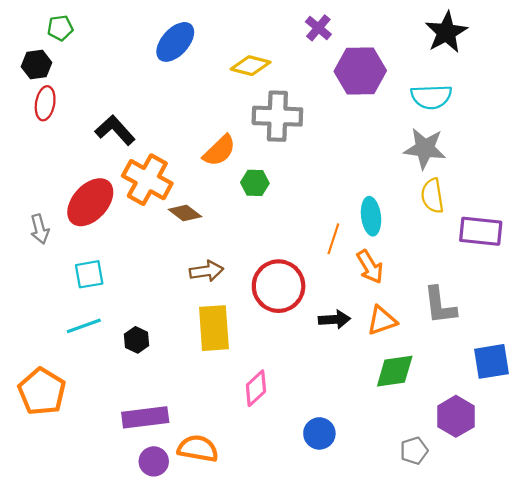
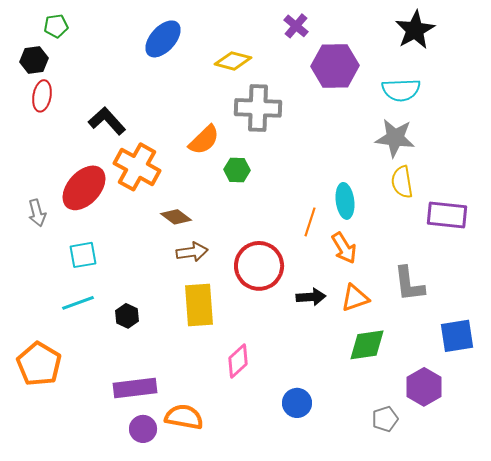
brown diamond: (185, 213) -> (176, 217), moved

